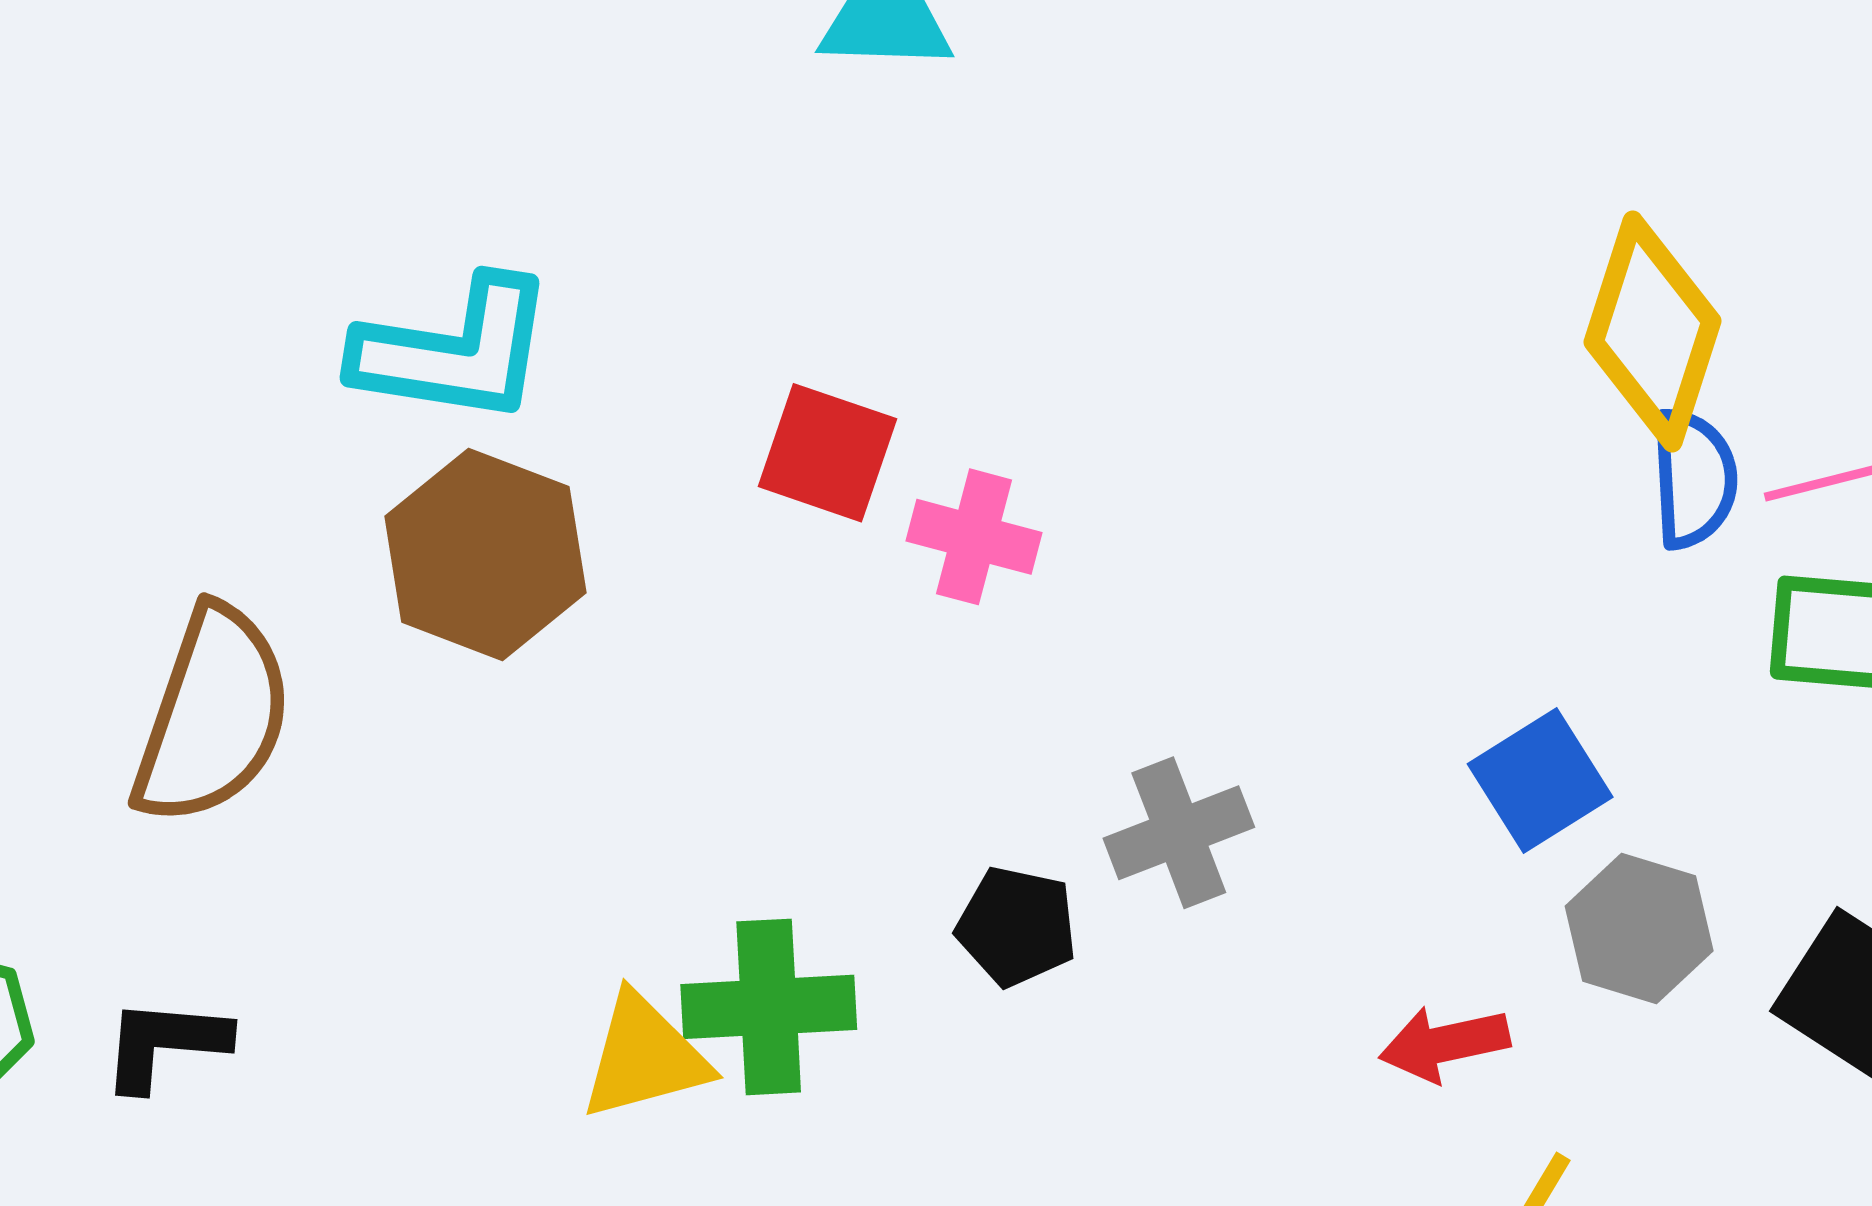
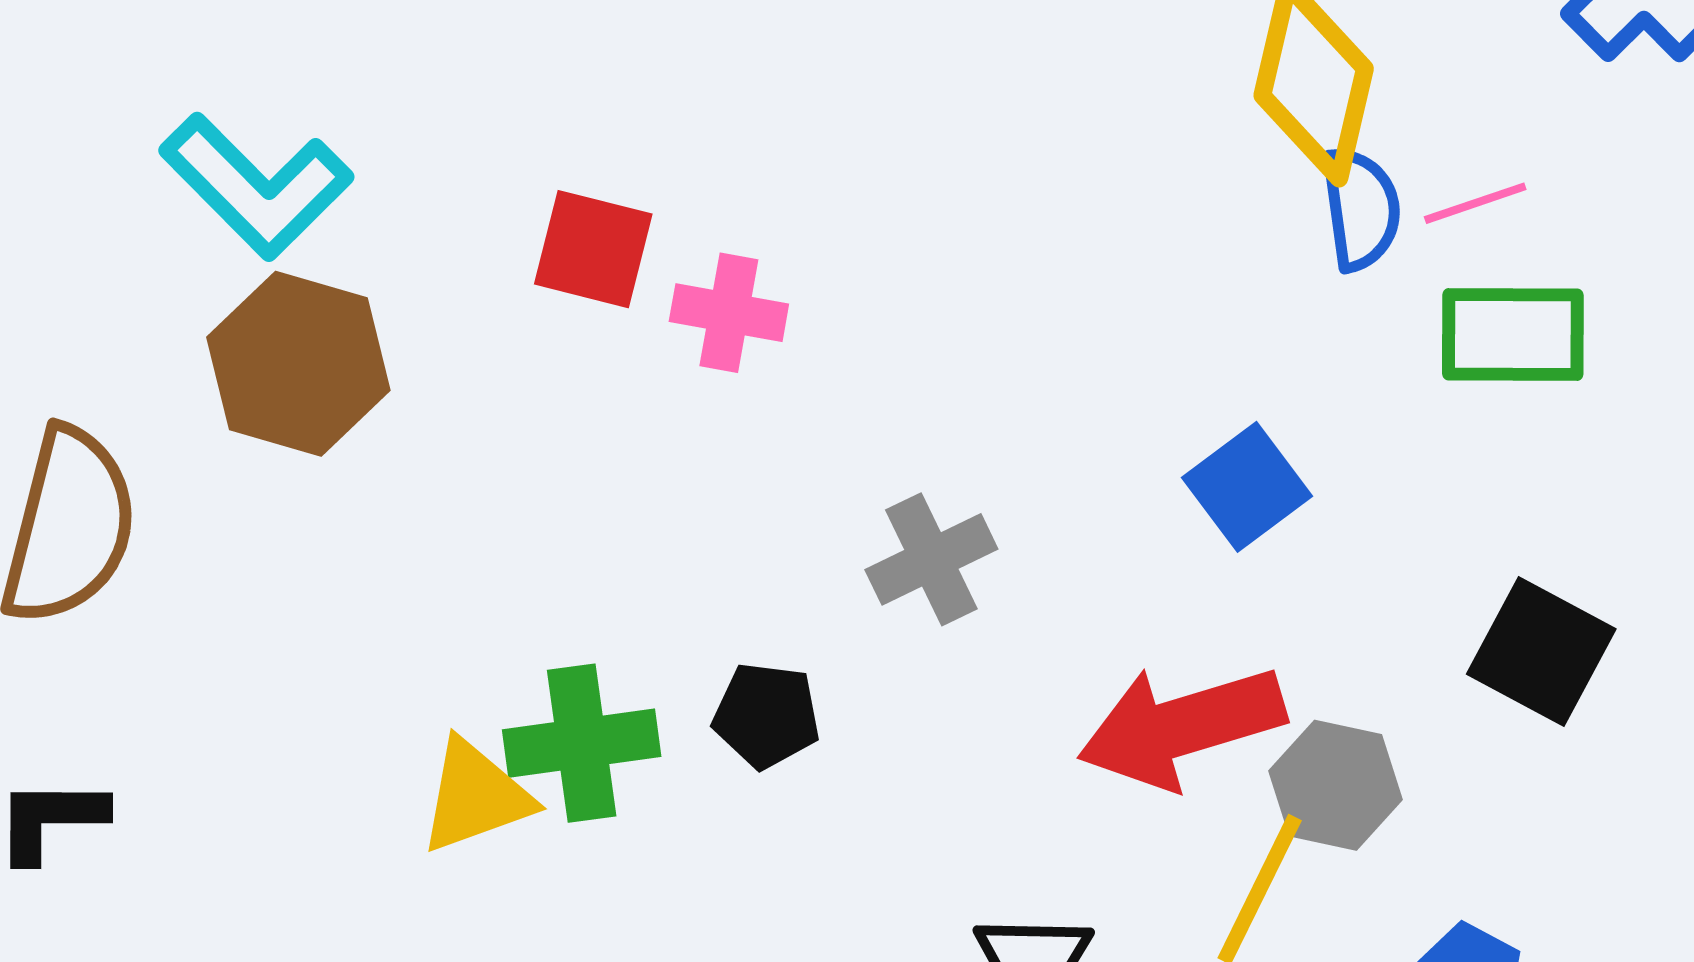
cyan L-shape: (454, 351) -> (256, 186), turned 41
black pentagon: (1017, 926) -> (766, 715), moved
gray hexagon: (1639, 928) -> (1335, 785), moved
red arrow: (1444, 1044) -> (1182, 727), size x1.8

